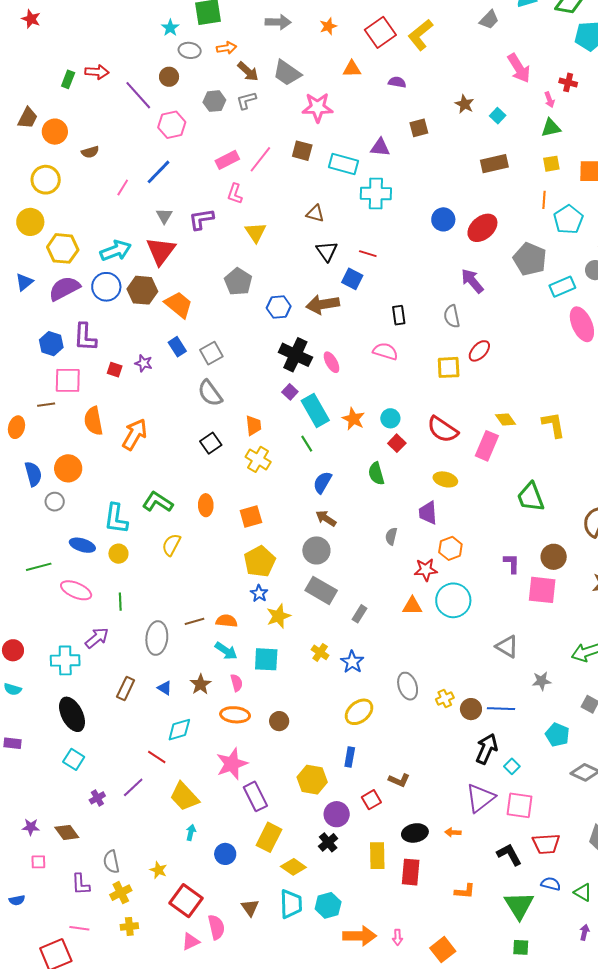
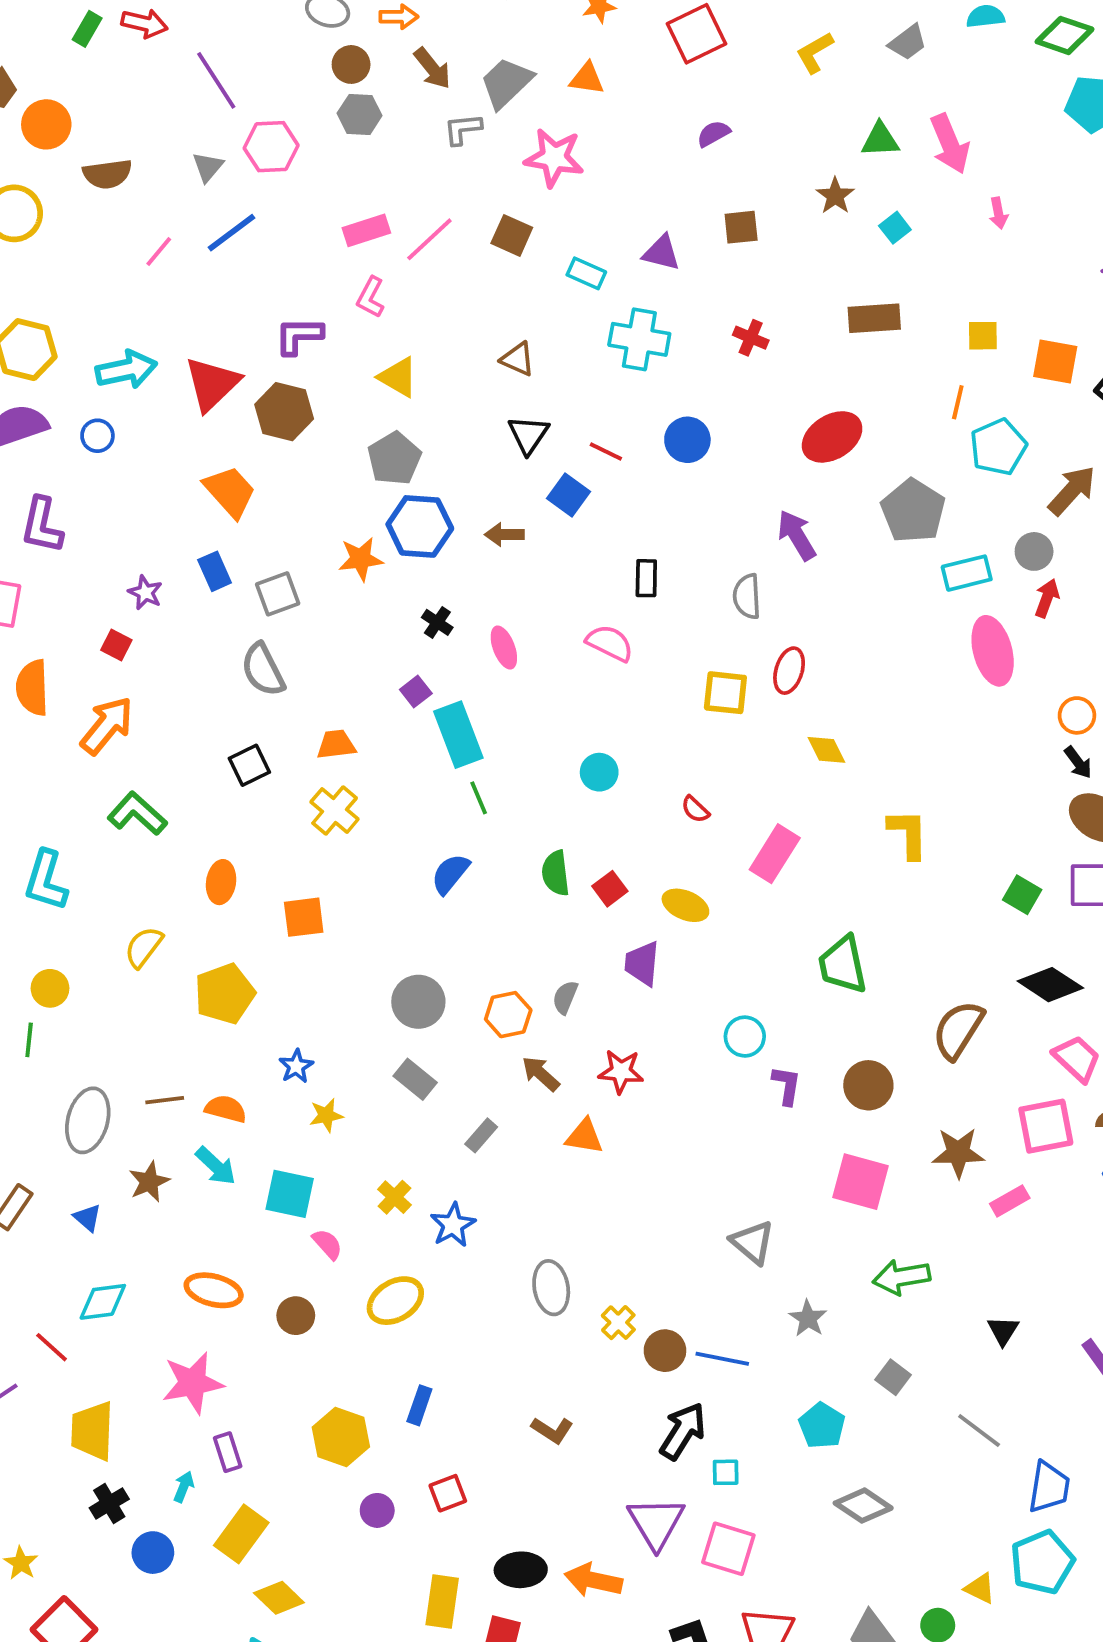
yellow L-shape: (420, 35) -> (815, 53), moved, size x0.7
orange triangle: (352, 69) -> (587, 79), moved
gray trapezoid: (287, 73) -> (506, 83), turned 92
brown circle: (169, 77) -> (351, 64), moved
purple semicircle: (397, 82) -> (713, 134), turned -48
red cross: (568, 82) -> (751, 338), moved
gray L-shape: (246, 101) -> (463, 129), moved
green triangle: (551, 128) -> (880, 140), moved
brown semicircle: (90, 152) -> (107, 174), size x1.4
cyan rectangle: (343, 164) -> (586, 273), size x0.7
gray triangle: (164, 216) -> (208, 167), moved
blue circle: (443, 219) -> (687, 440), moved
yellow triangle: (255, 232) -> (398, 377), turned -35
gray pentagon: (238, 282) -> (394, 458), moved
blue circle: (106, 287) -> (97, 436), size x0.6
brown hexagon: (142, 290) -> (284, 412), moved
brown arrow: (323, 304) -> (504, 535), size x0.6
blue hexagon: (279, 307) -> (420, 526), size x1.4
red ellipse: (479, 351) -> (789, 671), turned -35
black cross: (295, 355) -> (437, 622), size x0.5
red square: (115, 370) -> (116, 645), moved
orange star: (353, 419) -> (361, 559), moved, turned 30
yellow diamond: (505, 419) -> (826, 750), moved
orange trapezoid: (253, 425) -> (336, 744), turned -100
red semicircle: (443, 429) -> (695, 809), size x0.5
red square: (397, 443) -> (610, 889), moved
green line: (307, 444) -> (479, 798), moved
green L-shape: (158, 502) -> (137, 814), moved
brown arrow: (326, 518) -> (541, 1074), moved
orange hexagon: (450, 548) -> (508, 1015), moved
yellow circle: (118, 554) -> (50, 988), moved
yellow pentagon: (260, 561) -> (225, 994), moved
gray rectangle: (321, 590) -> (415, 1079), size x0.7
pink square: (542, 590) -> (861, 1182), moved
cyan circle: (453, 600) -> (745, 1037), moved, size x0.6
yellow star: (278, 616) -> (326, 1115), size x0.7
gray star: (542, 681) -> (808, 1318), turned 30
pink semicircle: (237, 683) -> (327, 1244), moved, turned -36
brown star: (201, 684) -> (149, 1182), moved
yellow cross: (445, 698) -> (618, 1323), turned -30
yellow ellipse: (359, 712) -> (395, 1301), moved
cyan square: (512, 766) -> (726, 1472), turned 35
brown L-shape: (399, 780) -> (552, 1430), moved
purple rectangle: (255, 796) -> (228, 1452), size x0.7
yellow trapezoid: (184, 797) -> (92, 1431), turned 36
purple triangle: (480, 798) -> (656, 1523), turned -32
purple circle: (337, 814) -> (377, 1510), size x0.7
cyan arrow: (191, 832) -> (184, 1487), moved
orange arrow: (453, 832) -> (593, 1580), size x1.8
black cross: (328, 842) -> (109, 1503), moved

